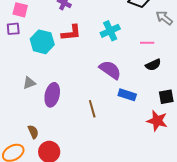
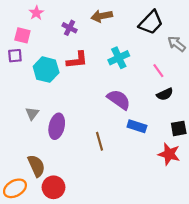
pink line: (147, 43) -> (158, 71), turned 56
gray triangle: (29, 83) -> (32, 113), turned -32
brown semicircle: (33, 132) -> (36, 166), size x1.5

